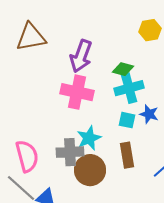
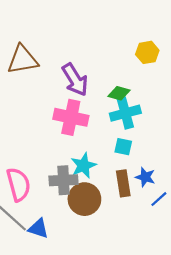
purple arrow: (81, 56) -> (75, 80), turned -52
blue star: (149, 114) -> (145, 177), moved

